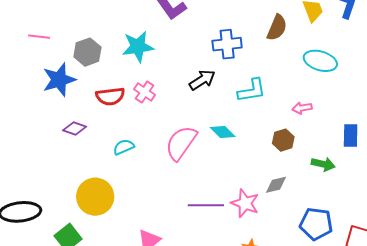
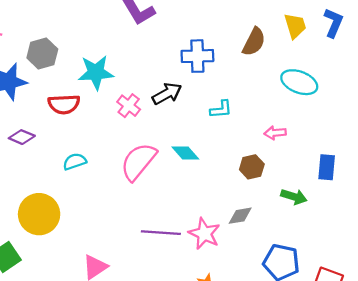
cyan star: (138, 47) -> (96, 72), moved
cyan L-shape: (252, 90) -> (221, 109), size x0.7
pink cross: (145, 92) -> (129, 106), moved

